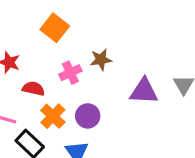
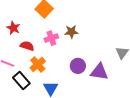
purple triangle: (144, 91) -> (99, 72), moved
purple circle: (88, 116) -> (78, 66), moved

